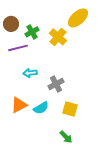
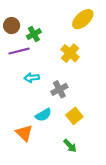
yellow cross: (58, 37) -> (70, 53), moved
orange triangle: (19, 105) -> (24, 133), moved, turned -48
yellow square: (70, 109) -> (74, 116), turned 35

